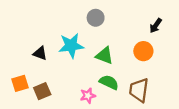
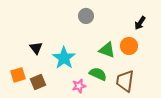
cyan star: (71, 46) -> (64, 58), moved, turned -30
black triangle: (40, 53) -> (36, 48), turned 32
green triangle: (104, 56) -> (107, 50), moved

